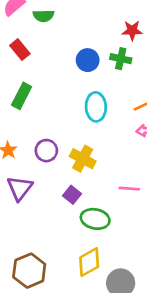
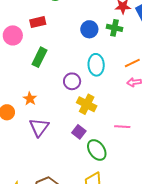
red rectangle: (20, 50) -> (38, 22), turned -63
purple circle: (46, 151) -> (72, 81), moved
green ellipse: (95, 219) -> (97, 150), turned 45

